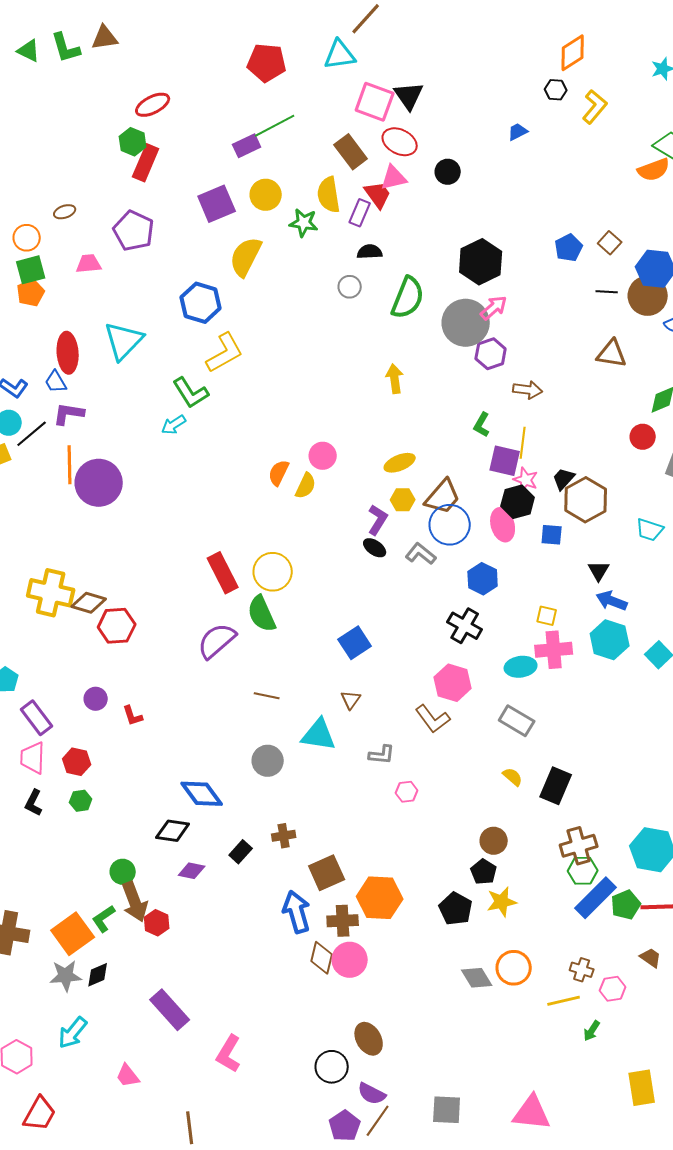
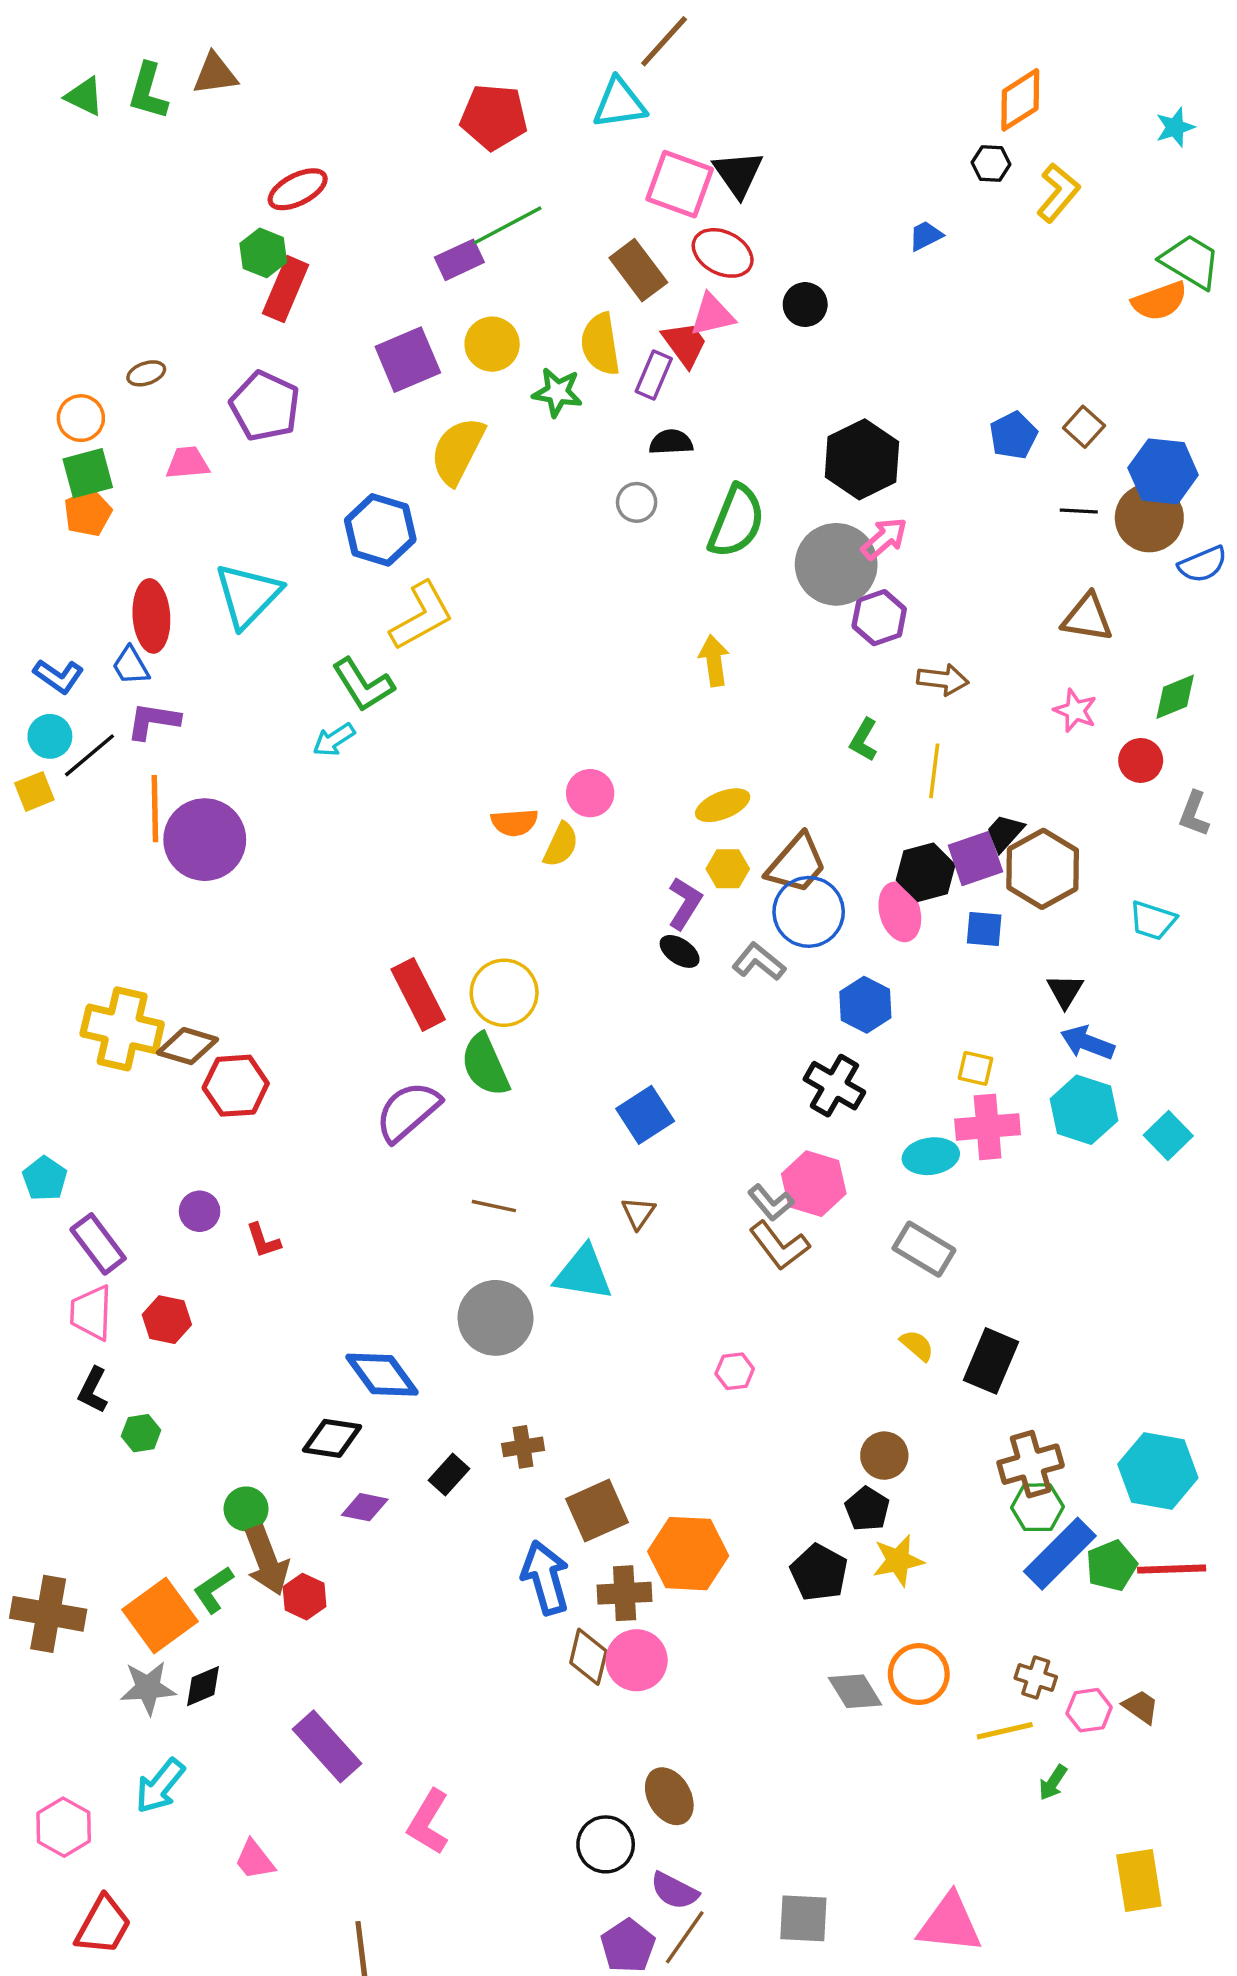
green L-shape: (66, 48) -> (148, 91), turned 32
purple square: (505, 461) -> (976, 859), moved, turned -32
orange semicircle: (279, 473) -> (514, 822), turned -120
pink star: (526, 480) -> (1075, 711), moved
gray L-shape: (382, 755) -> (771, 1203), moved, turned 44
gray circle: (268, 761) -> (496, 1318), size x1.4
green hexagon: (81, 801) -> (141, 1433), moved
brown trapezoid: (651, 958) -> (1141, 1707), moved

